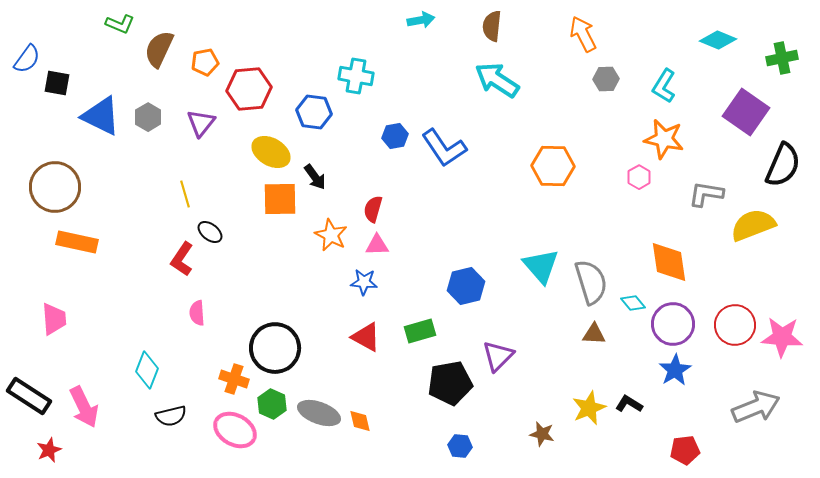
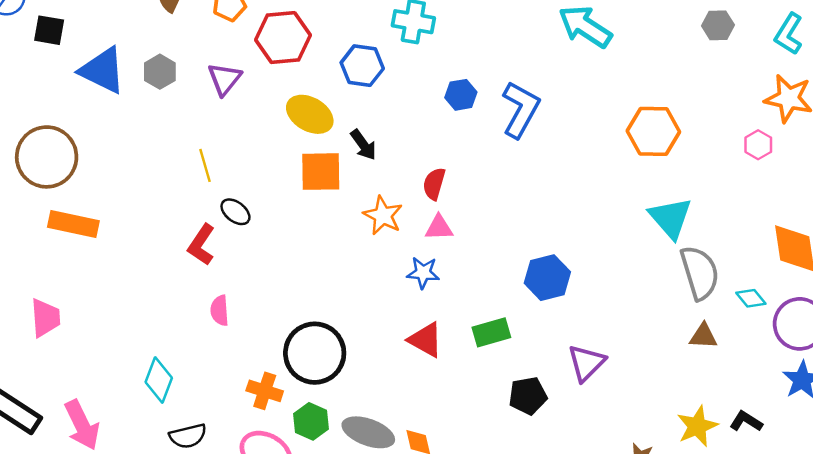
blue L-shape: (444, 148) -> (521, 109), turned -117
cyan triangle: (541, 266) -> (670, 218), moved
black pentagon: (450, 383) -> (528, 396), size x0.7

